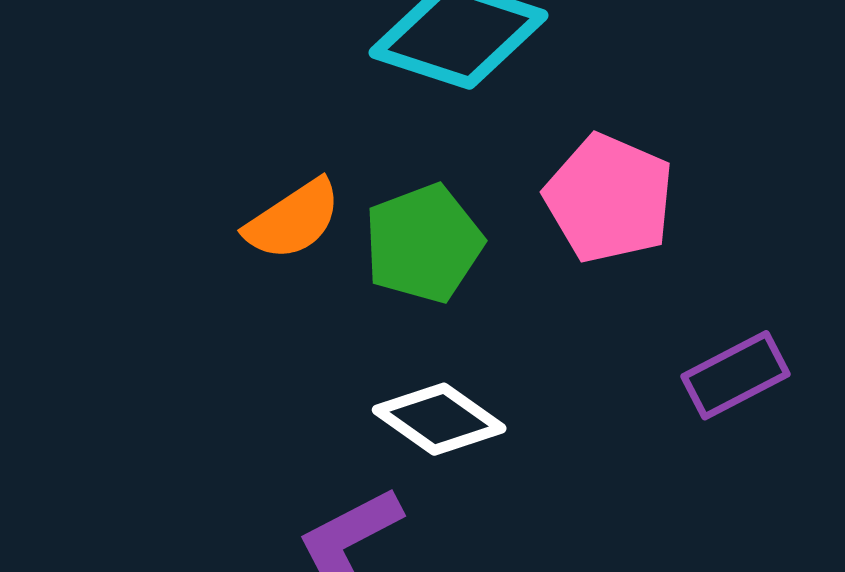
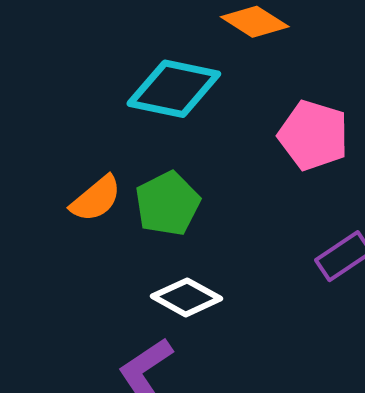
pink pentagon: (609, 198) -> (313, 135), moved

